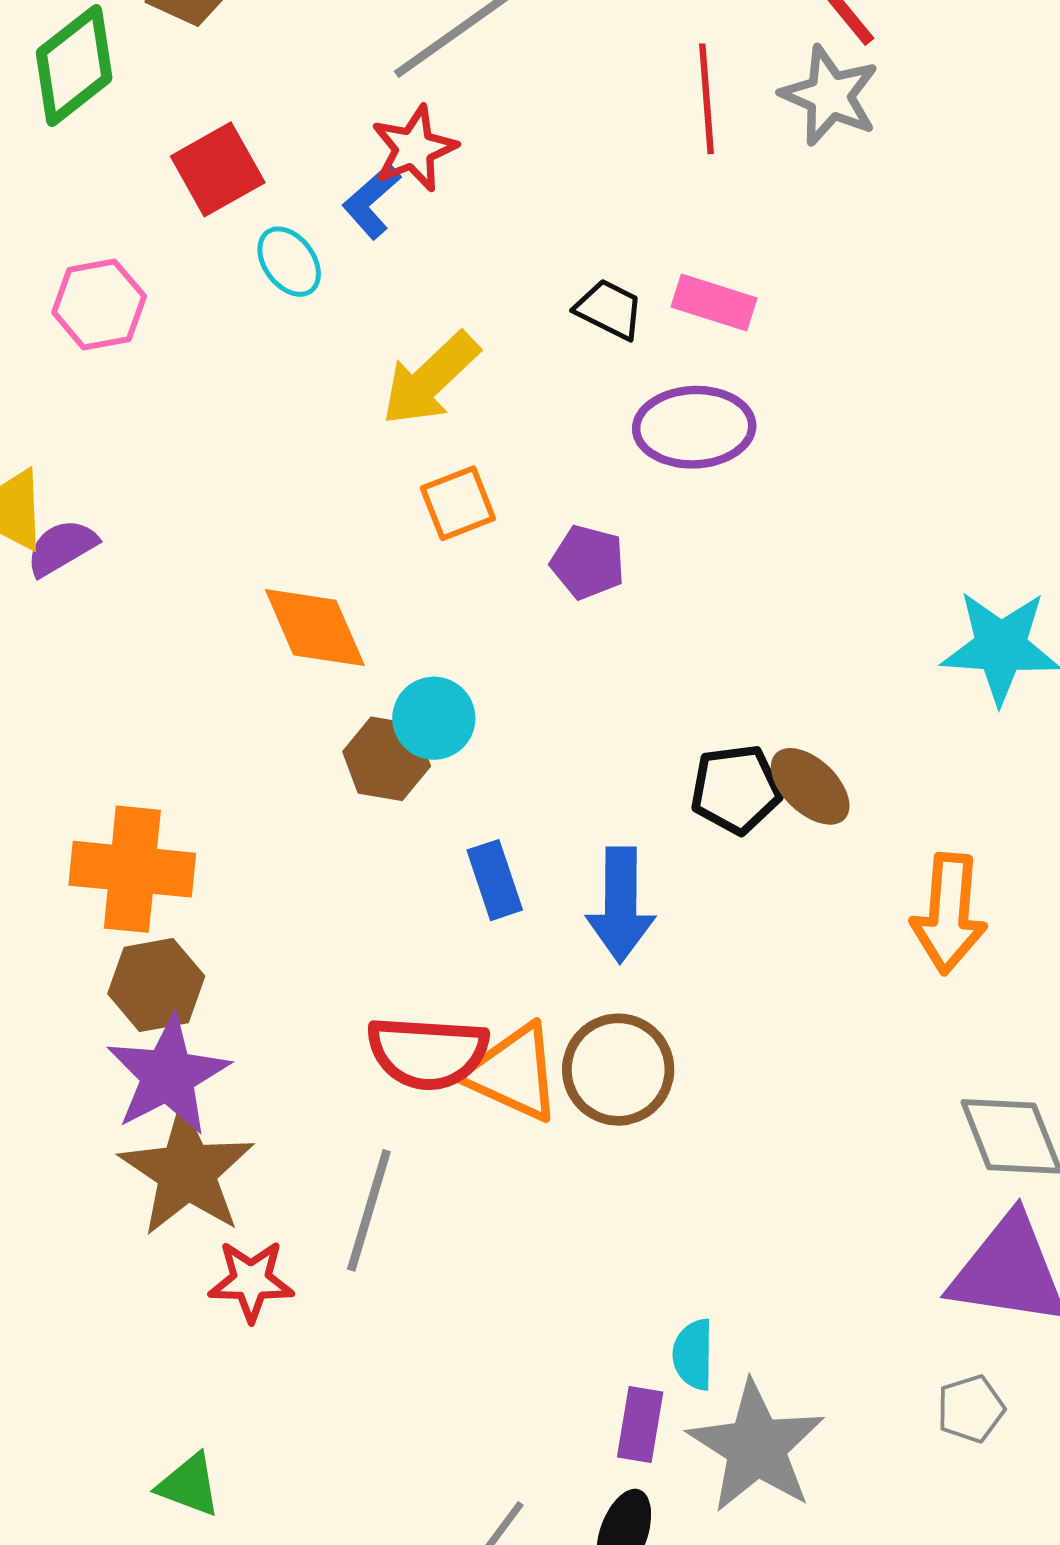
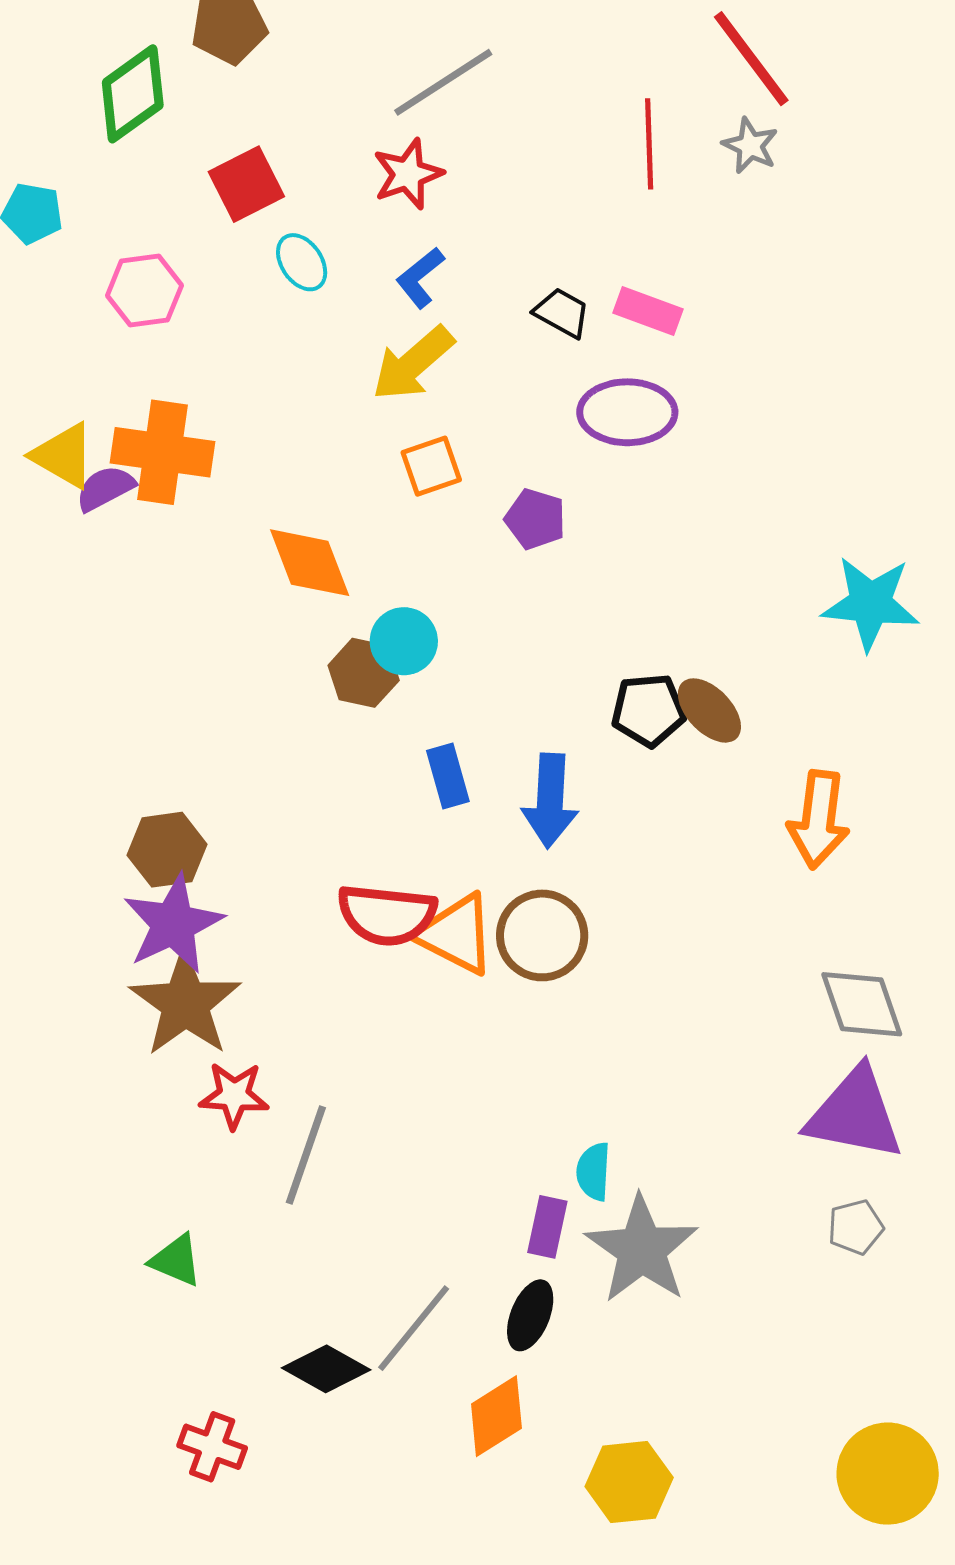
gray star: (830, 96) -> (750, 146), size x0.7
blue L-shape: (372, 201) -> (420, 278), moved
orange cross: (132, 869) -> (163, 452), moved
gray line: (369, 1210) -> (306, 1155), moved
gray pentagon: (971, 1409) -> (856, 1227), moved

